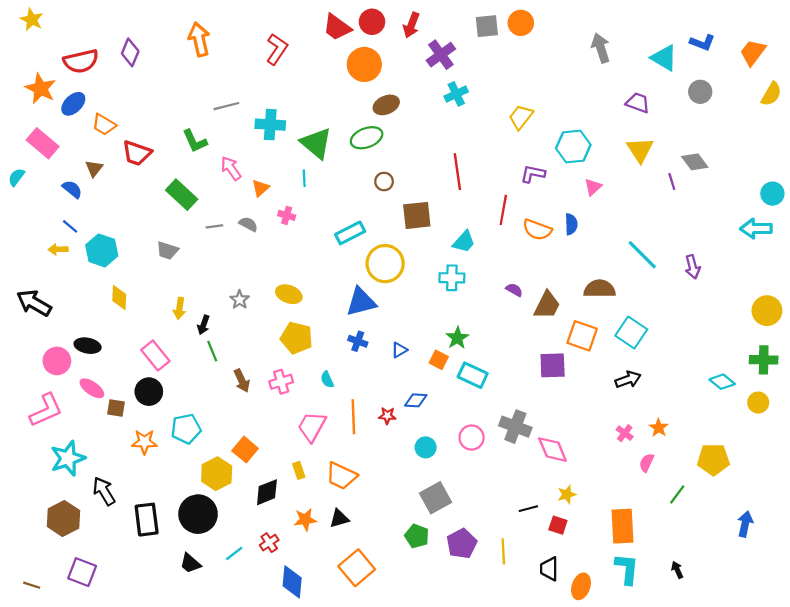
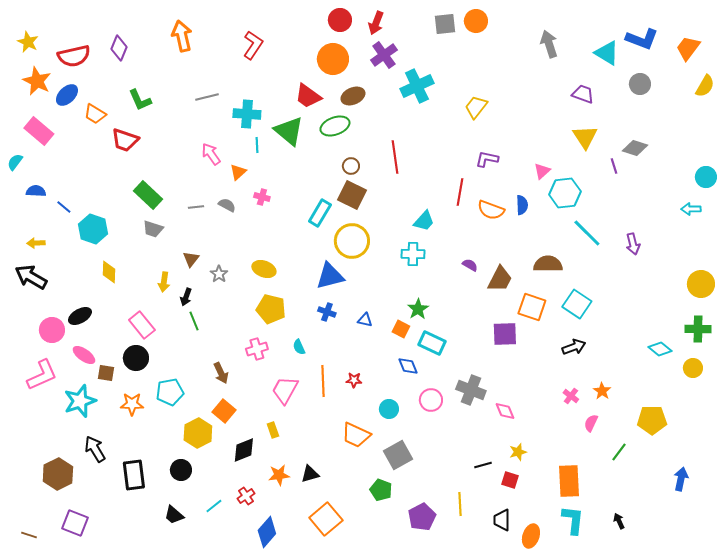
yellow star: (32, 20) -> (28, 42), moved
red trapezoid: (337, 27) -> (308, 96), moved
blue L-shape: (702, 43) -> (642, 39), size x1.4
purple cross: (441, 55) -> (384, 55), moved
cyan cross: (456, 94) -> (417, 86), size x1.5
green L-shape: (195, 141) -> (140, 100), moved
cyan hexagon: (573, 146) -> (565, 193), moved
gray diamond: (695, 162) -> (635, 148), turned -35
brown triangle: (94, 168) -> (191, 259), moved
red line: (457, 172) -> (395, 157), moved
cyan line: (304, 178) -> (257, 145), moved
blue semicircle: (72, 189) -> (36, 191), moved, turned -36
green rectangle: (182, 195) -> (148, 195), moved
brown square: (417, 215) -> (352, 195), moved, turned 32
cyan arrow: (756, 229) -> (691, 209), size x0.7
cyan rectangle: (350, 233) -> (320, 213), turned -32
yellow arrow: (58, 249) -> (36, 243), moved
black ellipse: (88, 346) -> (80, 316), turned -40
blue triangle: (399, 350) -> (365, 320), turned 42
brown arrow: (242, 381) -> (221, 373), moved
blue diamond: (416, 400) -> (408, 366), moved, turned 65
pink diamond: (553, 450) -> (505, 411), size x0.7
cyan star: (68, 458) -> (80, 401), moved
orange trapezoid: (341, 476) -> (356, 435), moved
black circle: (198, 514) -> (181, 470), size x0.6
purple pentagon: (462, 544) -> (422, 517), moved
blue diamond: (292, 582) -> (267, 532), turned 36

